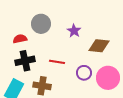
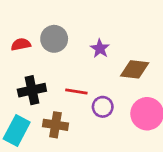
red semicircle: (20, 39) -> (21, 44), moved
purple circle: (84, 73) -> (103, 107), moved

